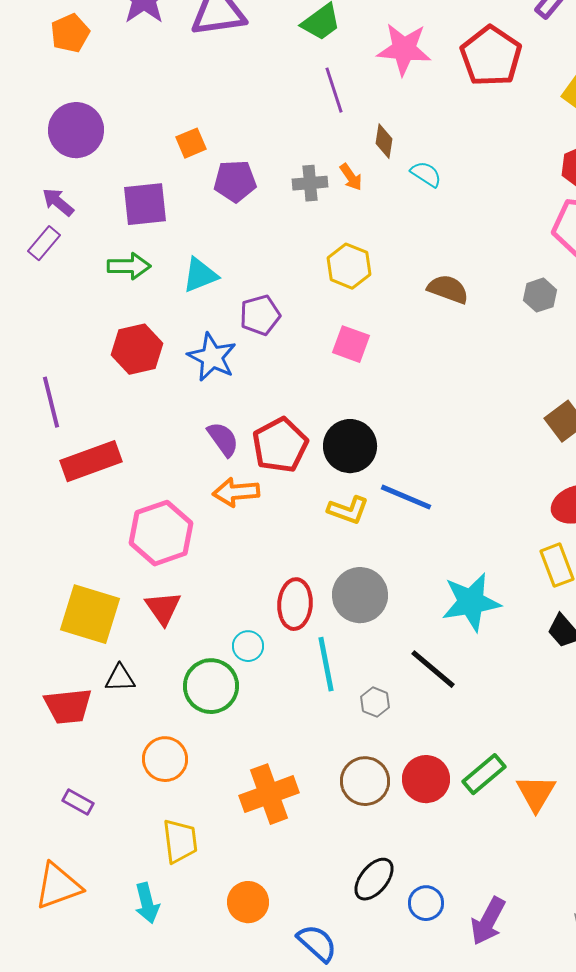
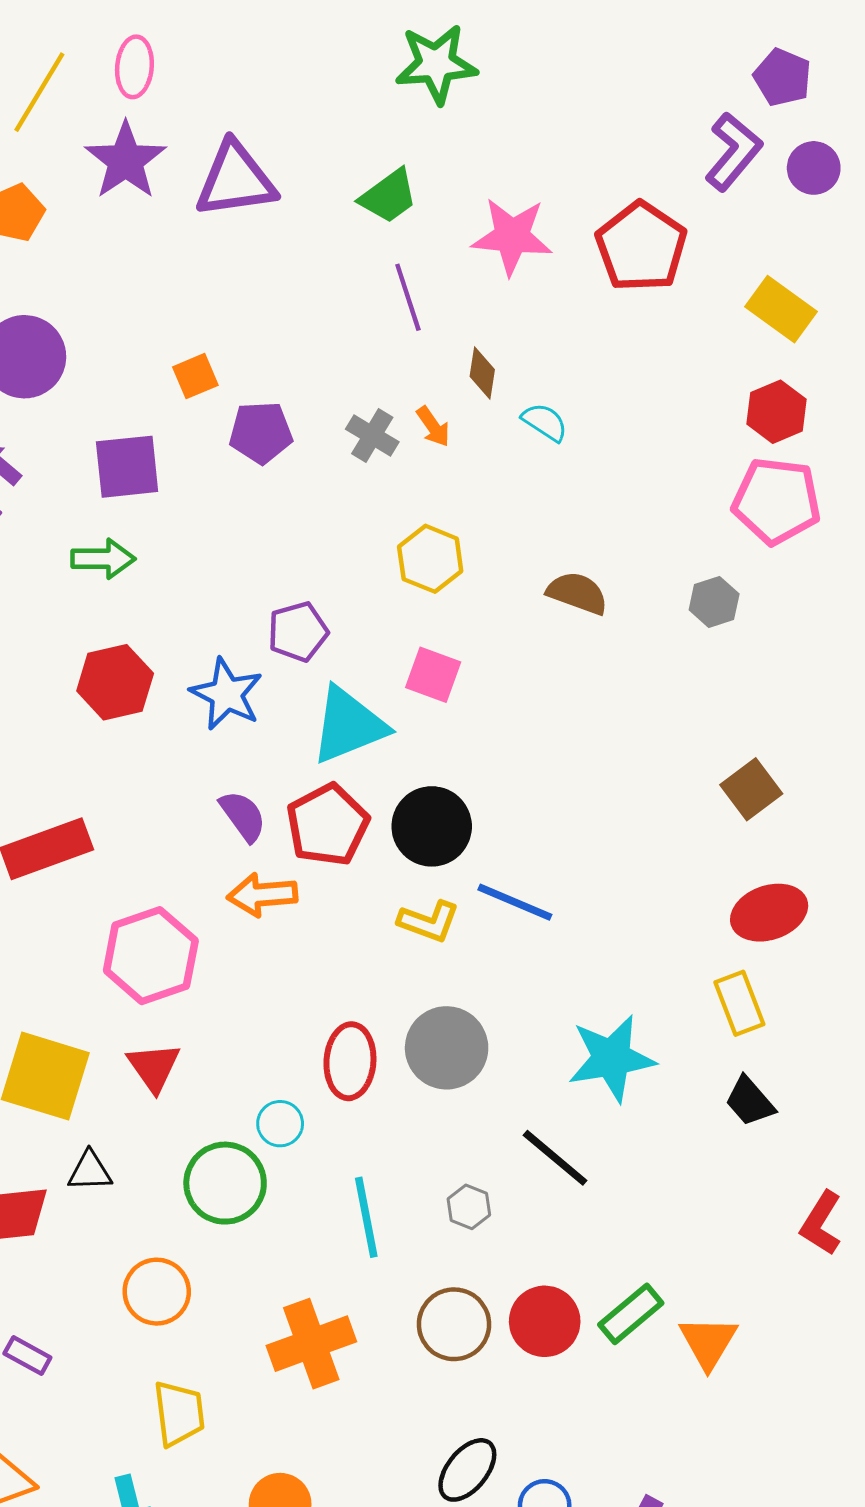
gray cross: (310, 183) -> (372, 435), turned 36
cyan triangle: (200, 275) -> (348, 725), moved, size x1.5
cyan line: (326, 664) -> (366, 1217), moved

